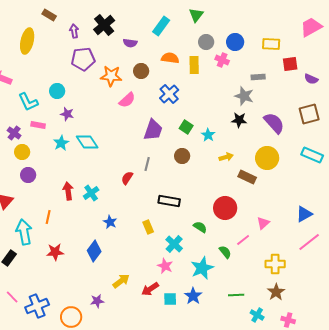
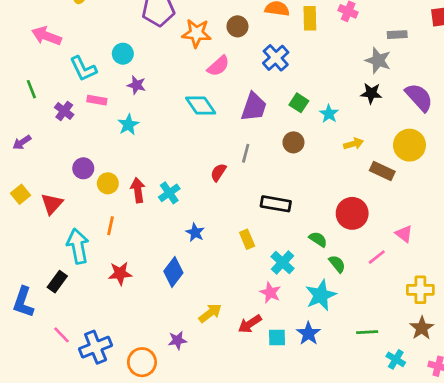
cyan diamond: (87, 142) -> (201, 106), moved
yellow circle: (22, 152) -> (108, 183), moved
pink triangle: (263, 223) -> (404, 234), turned -40
green semicircle: (225, 252) -> (337, 264), moved

